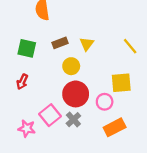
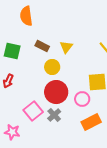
brown rectangle: (60, 43) -> (42, 46), turned 48
pink star: (27, 128) -> (12, 132), moved

